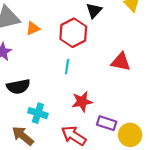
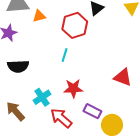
red triangle: (121, 62) -> (123, 77), moved
cyan cross: (38, 113) -> (42, 97), moved, turned 30

